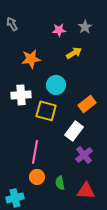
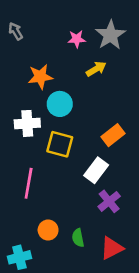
gray star: (85, 27) -> (110, 35), size x1.6
cyan circle: (56, 85) -> (60, 104), moved
pink line: (35, 152) -> (29, 183), moved
red triangle: (86, 191) -> (112, 248), turned -30

